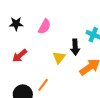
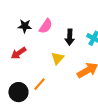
black star: (16, 24) -> (25, 26), moved
black arrow: (75, 47) -> (70, 37), moved

